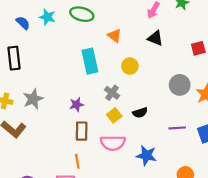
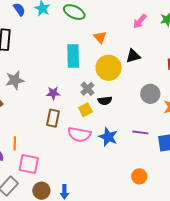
black triangle: (155, 38) -> (133, 56), moved, turned -49
yellow circle: (130, 66) -> (109, 68), size x1.6
black semicircle: (140, 113) -> (105, 101), moved
blue star: (146, 155) -> (108, 137), moved
orange line: (77, 161) -> (15, 143), moved

